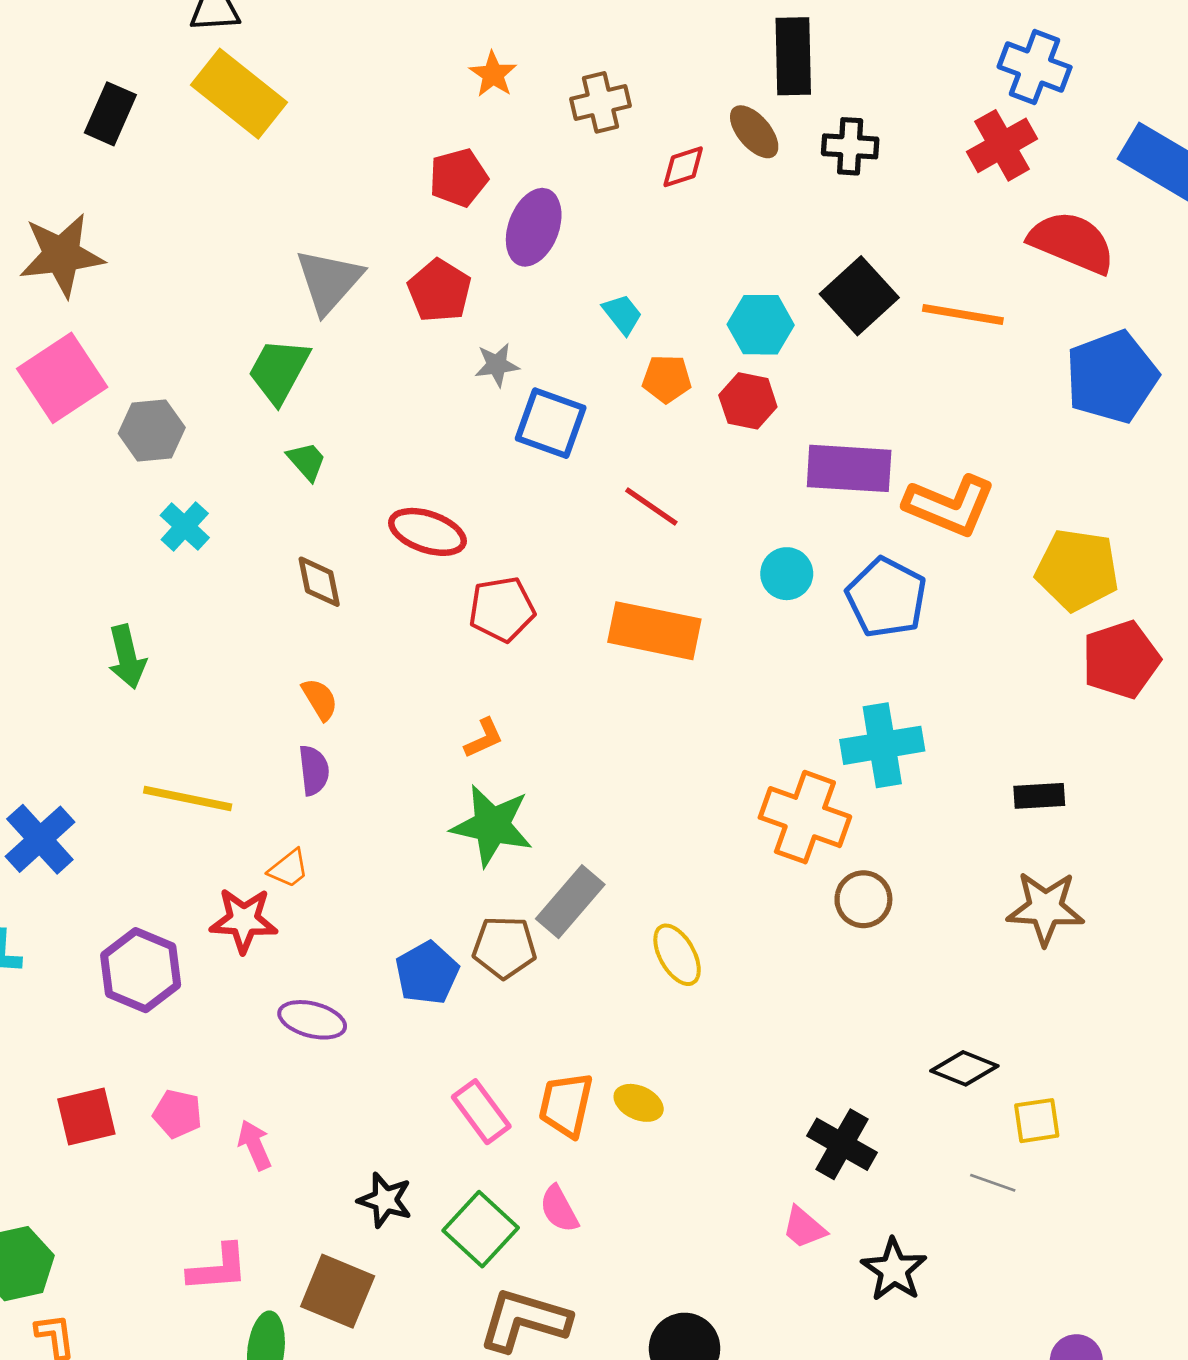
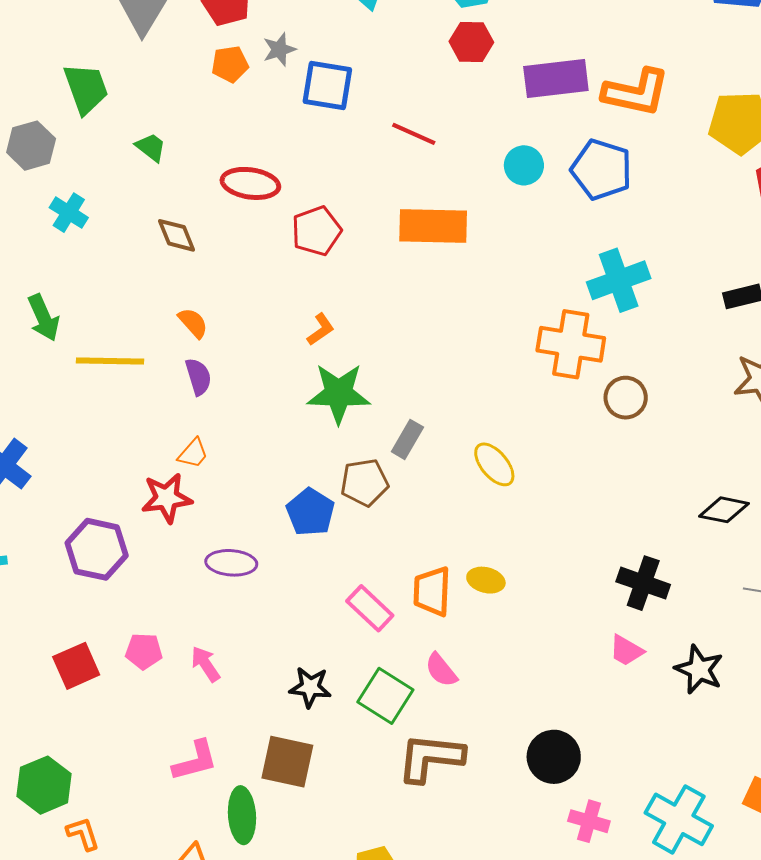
green trapezoid: (279, 371) -> (86, 88), moved, turned 142
orange pentagon: (667, 379) -> (230, 64), moved
yellow line: (188, 799) -> (110, 361), moved
gray rectangle: (570, 902) -> (407, 439), size x0.7

